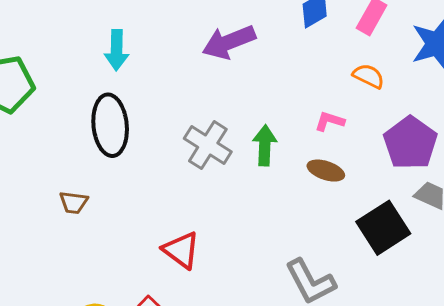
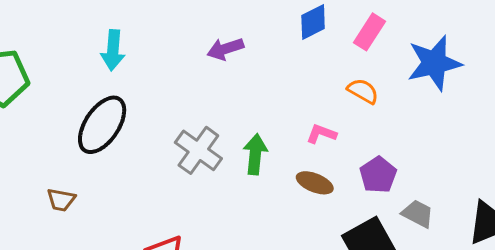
purple arrow: (229, 42) -> (225, 49), size x0.7
black ellipse: (110, 125) -> (102, 125), turned 36
purple pentagon: (410, 143) -> (378, 175), moved, size x0.7

